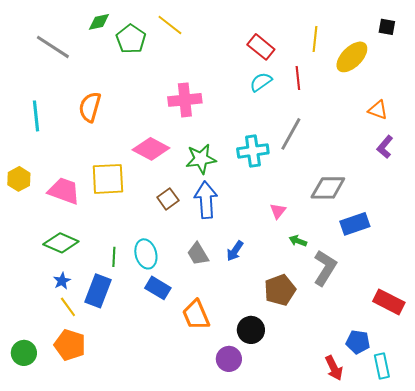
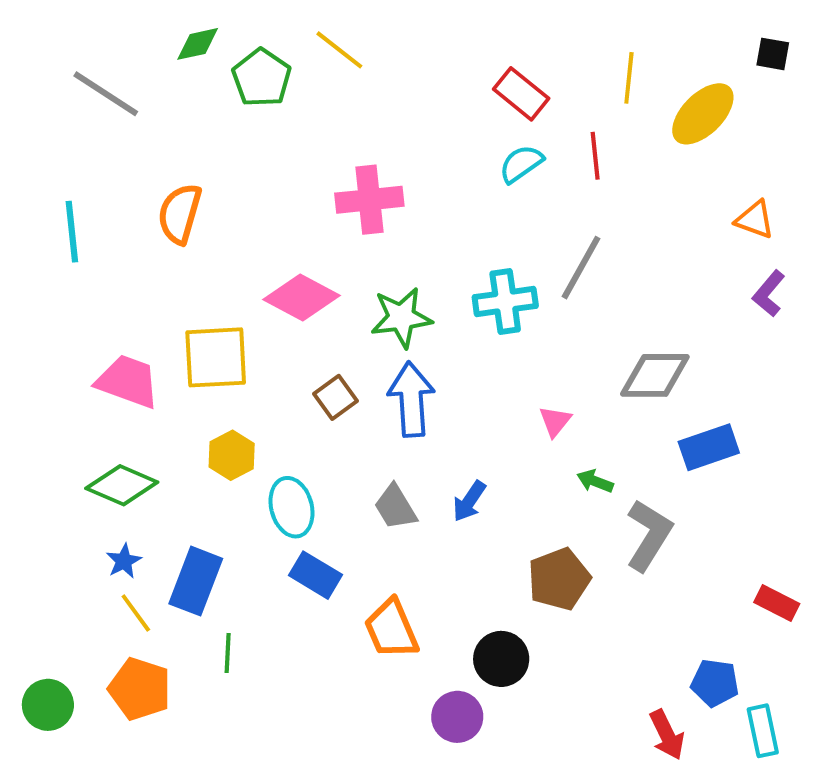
yellow hexagon: (19, 179) -> (232, 455), moved
green line: (114, 257) -> (228, 653), moved
red rectangle: (389, 302) -> (777, 603), size x0.7

